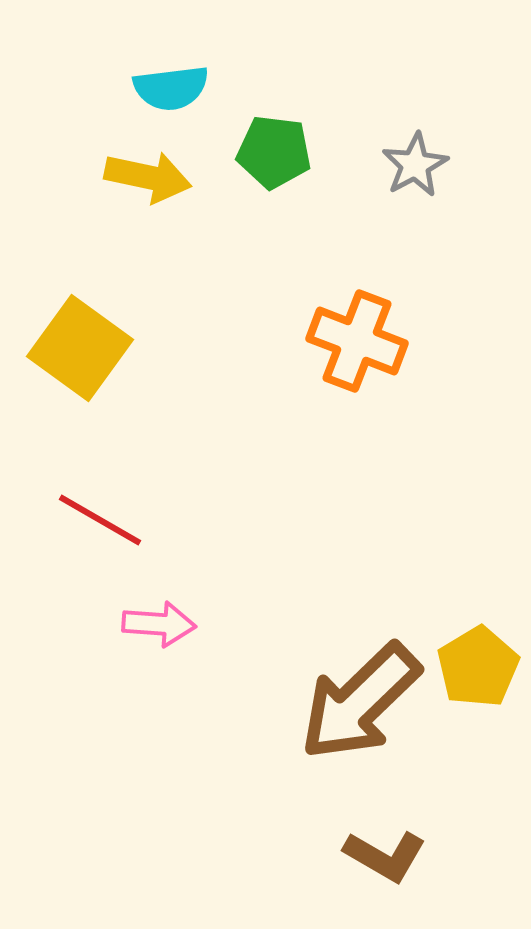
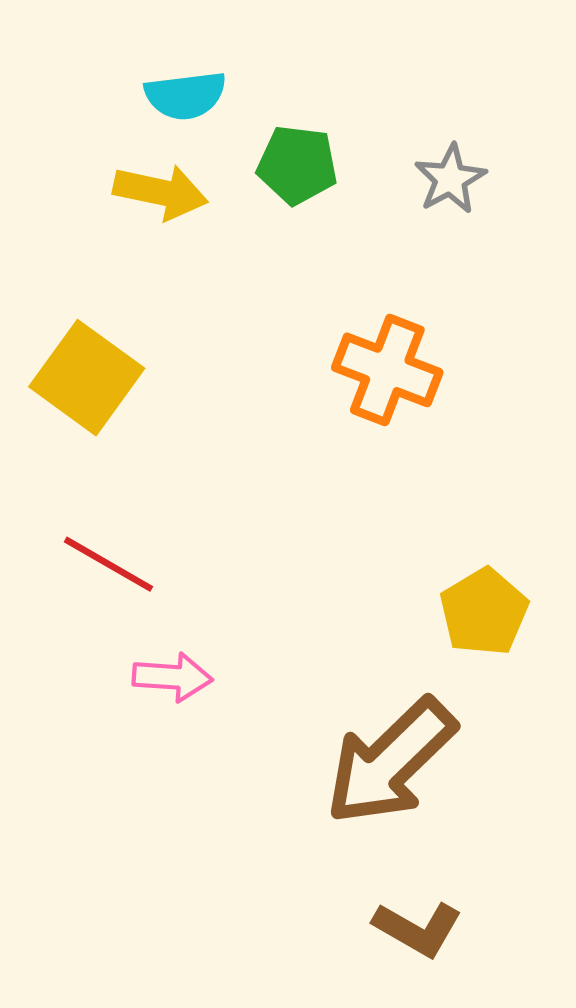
yellow pentagon: (478, 667) -> (484, 612), moved

